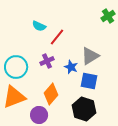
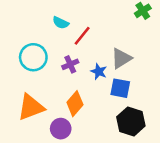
cyan circle: (16, 67) -> (33, 57), moved
black hexagon: (84, 109) -> (131, 121), moved

